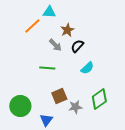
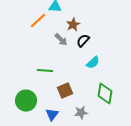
green line: (47, 68) -> (45, 71), moved
green diamond: (99, 99) -> (105, 94), turned -45
gray star: (75, 107) -> (81, 113), moved

